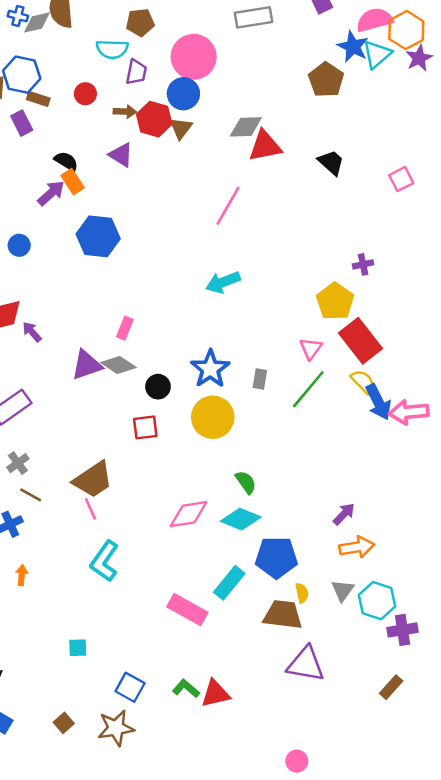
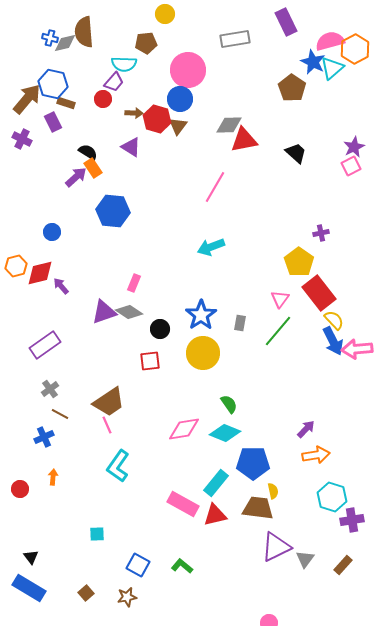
purple star: (419, 58) -> (354, 147), moved
purple trapezoid: (136, 72) -> (114, 82), moved, turned 30
blue circle: (19, 245) -> (52, 232), moved
yellow semicircle: (363, 382) -> (334, 320), moved
gray triangle: (343, 590) -> (305, 559), moved
purple triangle: (306, 664) -> (276, 547), turned -36
red triangle: (215, 694) -> (215, 515), moved
brown star: (116, 728) -> (127, 597), size x0.7

